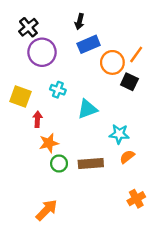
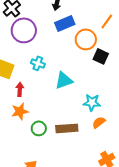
orange line: (136, 54) -> (107, 21), moved
orange star: (49, 143) -> (20, 111), moved

